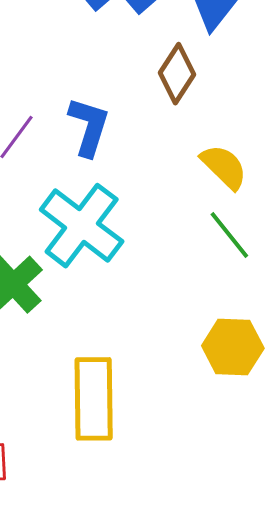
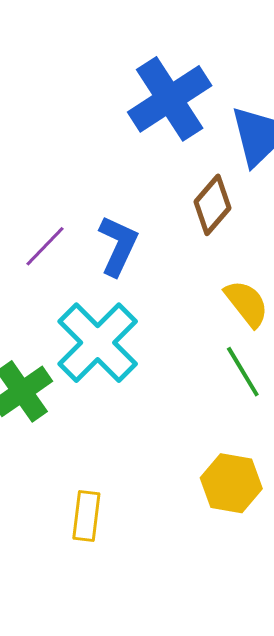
yellow rectangle: (94, 399) -> (86, 516), size x0.6

